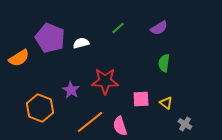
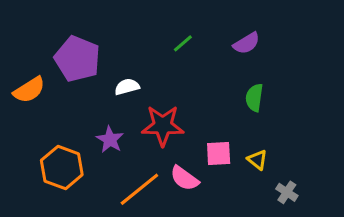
white semicircle: (81, 43) -> (127, 87), moved
pink semicircle: (120, 126) -> (184, 178), moved, turned -36

